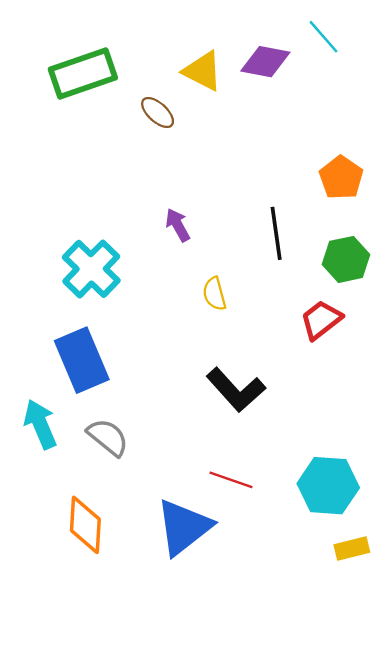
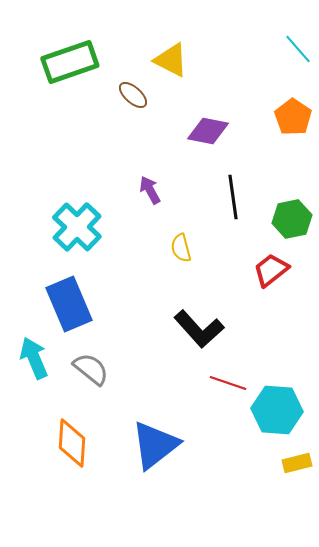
cyan line: (323, 37) -> (298, 49), moved
purple diamond: (265, 62) -> (208, 131), moved
orange pentagon: (341, 178) -> (293, 117), moved
red line: (231, 480) -> (228, 383), moved

